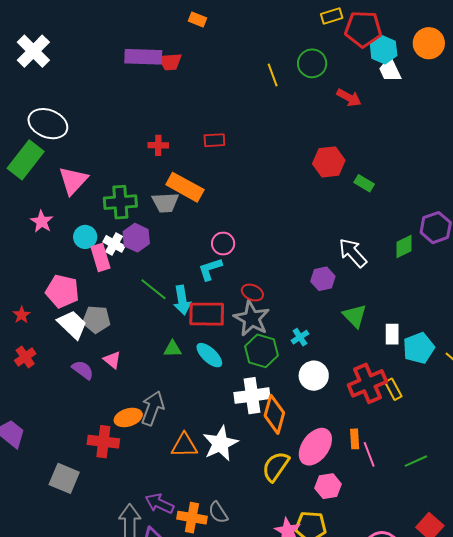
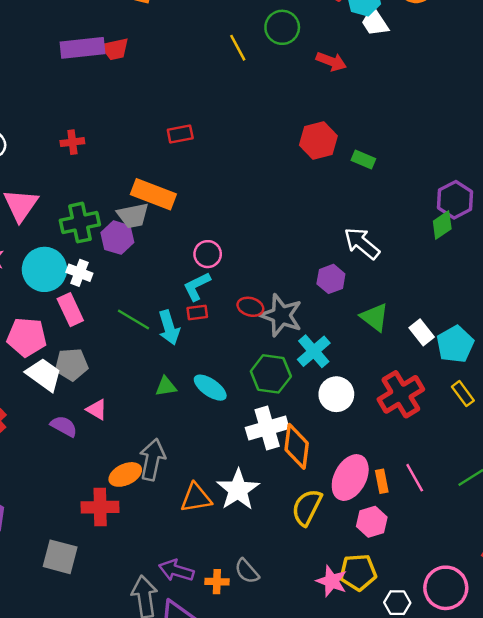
red cross: (158, 145) -> (72, 142), moved
cyan circle: (85, 237) -> (44, 269), size x1.6
purple hexagon: (136, 238) -> (117, 238), moved
green diamond: (404, 247) -> (442, 225), moved
pink rectangle: (101, 257) -> (70, 310), moved
red rectangle: (207, 314) -> (197, 313), moved, size x0.5
gray star: (252, 318) -> (281, 315), moved
white rectangle: (392, 334) -> (422, 332), turned -30
cyan cross: (300, 337) -> (314, 351), size x1.6
yellow rectangle: (393, 389) -> (463, 394), moved
orange rectangle: (355, 439) -> (382, 481), moved
orange cross: (192, 518) -> (217, 582), size x0.7

